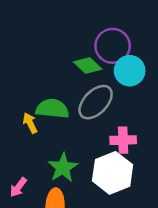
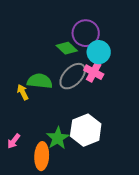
pink cross: (123, 140) -> (94, 72), moved, turned 30
green star: (63, 168) -> (58, 138), moved

